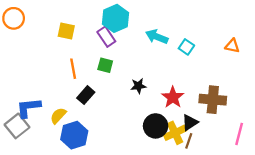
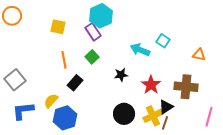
cyan arrow: (157, 37) -> (140, 50), moved
orange triangle: (232, 46) -> (199, 55), moved
green square: (105, 65) -> (92, 57), turned 32
blue L-shape: (28, 108) -> (23, 111), moved
gray square: (17, 126) -> (15, 80), moved
black circle: (156, 126) -> (124, 114), moved

